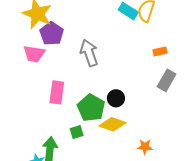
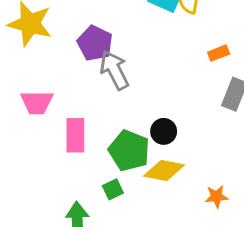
purple pentagon: (52, 34) -> (95, 43), moved
pink trapezoid: (34, 54) -> (37, 102), moved

